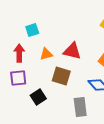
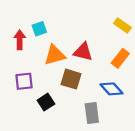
red arrow: (19, 53) -> (20, 40), moved
orange triangle: (46, 54) -> (55, 55), size x1.5

